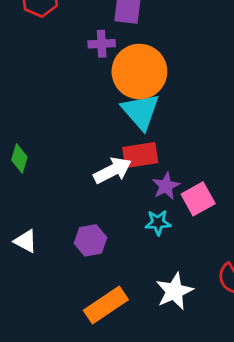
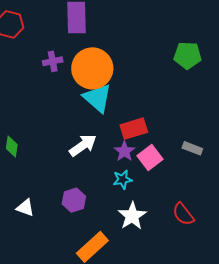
purple cross: (102, 44) -> (53, 61), moved
red rectangle: (140, 155) -> (134, 129), moved
white star: (174, 291) -> (132, 216), moved

